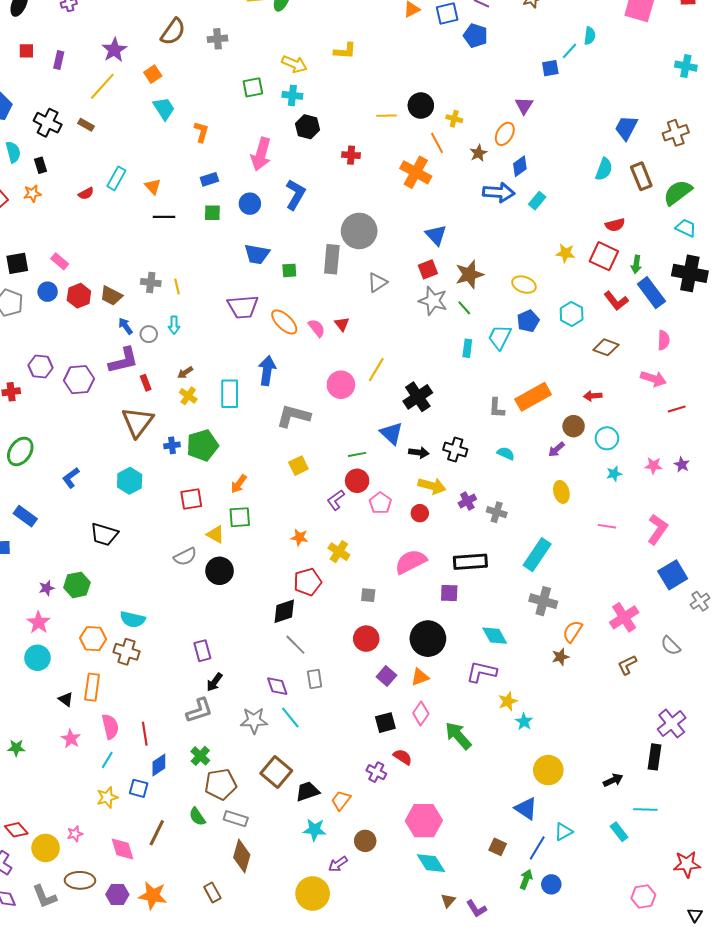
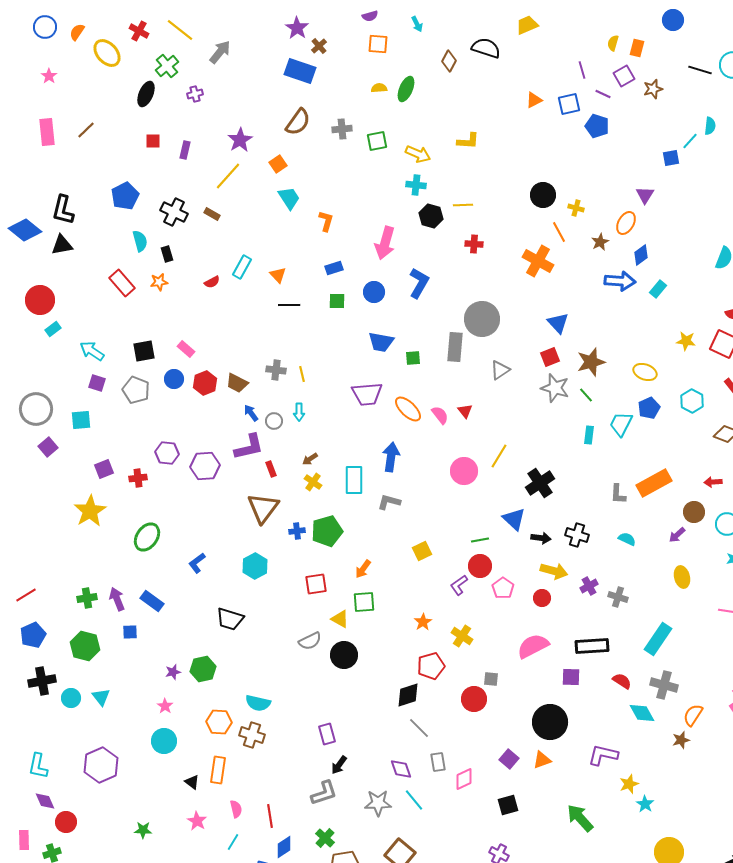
green square: (253, 87) -> (377, 141), moved
yellow line: (386, 116) -> (463, 205), moved
gray L-shape: (293, 416) -> (389, 502), moved, size x0.7
orange star: (299, 537) -> (423, 622), turned 30
pink star: (38, 622) -> (165, 706), size x0.7
cyan diamond: (495, 636) -> (642, 713), moved
red circle: (366, 639) -> (474, 699), moved
pink diamond: (421, 713) -> (464, 779), moved, turned 30
pink semicircle: (110, 727) -> (236, 809), size x0.7
red semicircle: (403, 757) -> (622, 681), moved

